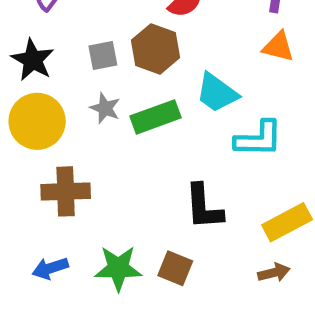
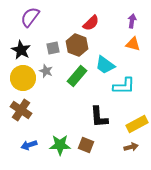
gray star: (105, 108) -> (46, 71), moved
green rectangle: (155, 117) -> (77, 76), turned -30
brown cross: (66, 191) -> (21, 110), moved, turned 35

